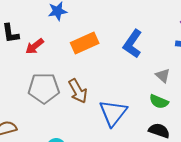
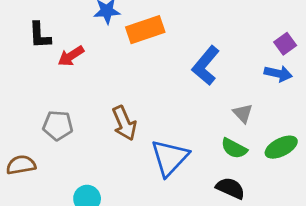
orange rectangle: (85, 43) -> (145, 30), moved
gray pentagon: (44, 88) -> (58, 125), moved, size x0.7

